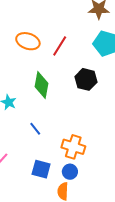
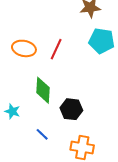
black hexagon: (86, 79) -> (71, 109), moved

